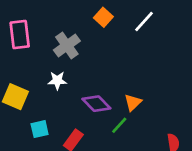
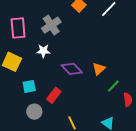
pink rectangle: (20, 35) -> (18, 28), moved
green line: (119, 125) -> (113, 86), moved

